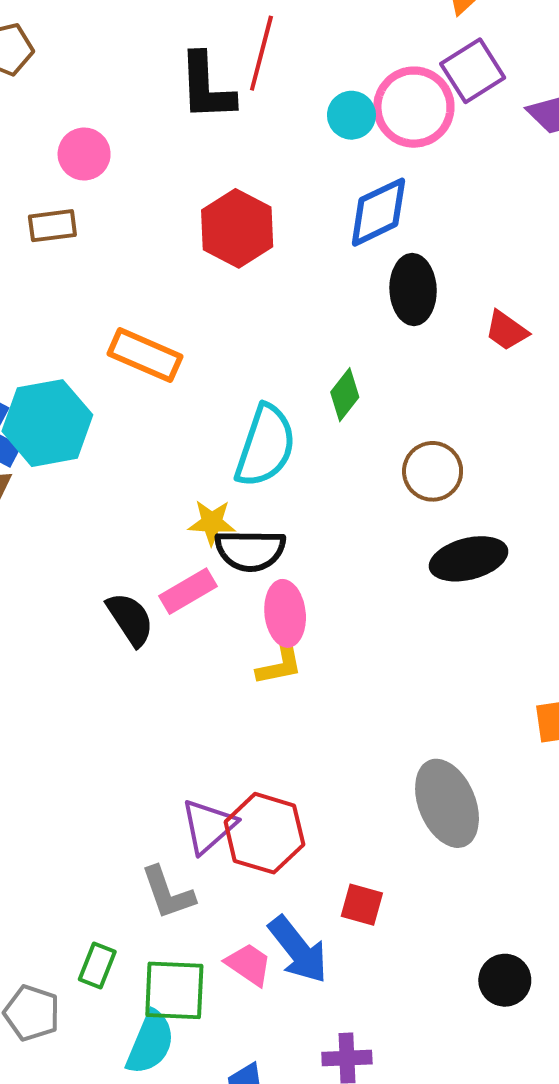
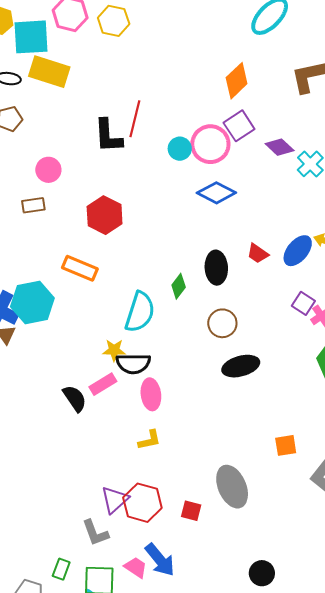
blue diamond: (378, 212) -> (216, 193), moved, turned 54
red hexagon: (237, 228) -> (105, 215), moved
black ellipse: (413, 289) -> (216, 268), moved
yellow L-shape: (280, 665) -> (149, 440), moved
red square: (362, 905) -> (191, 511), moved

